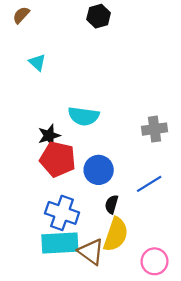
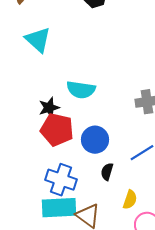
cyan triangle: (37, 62) -> (38, 40), size x1.6
yellow semicircle: (116, 234) -> (130, 200), moved, size x0.6

